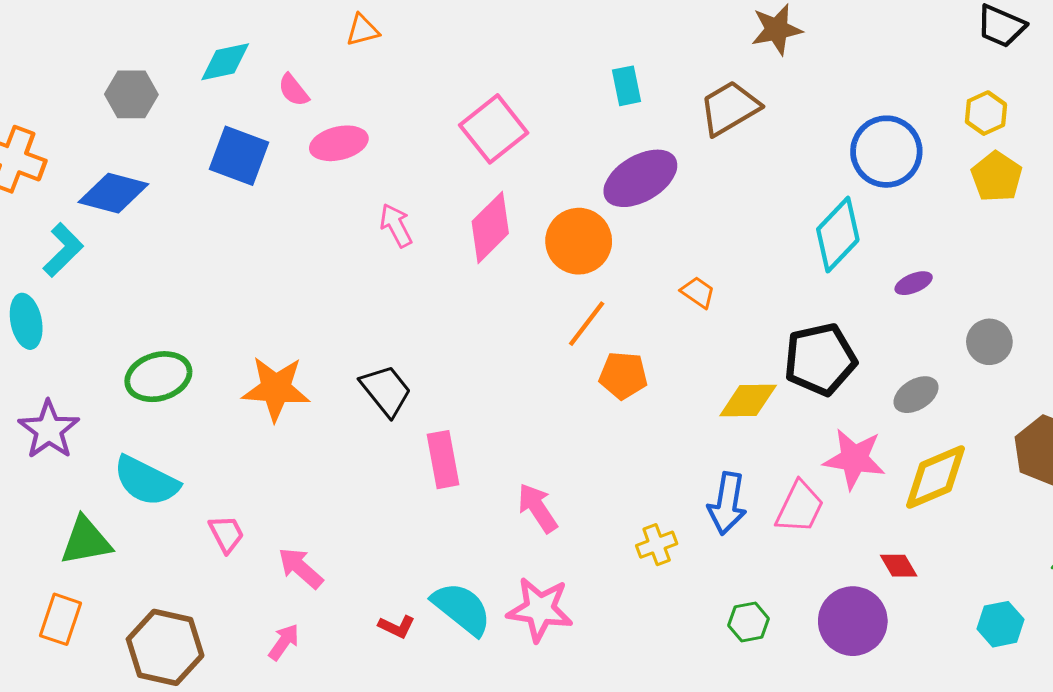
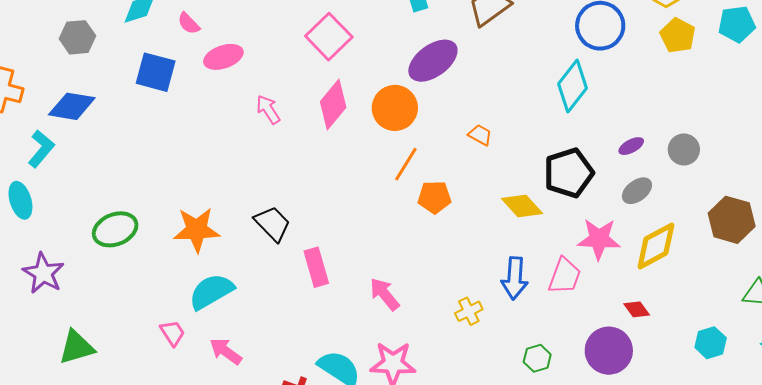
purple ellipse: (914, 283) -> (631, 146), moved
yellow diamond: (748, 400) -> (522, 206), turned 54
cyan semicircle: (146, 481) -> (211, 292), moved, turned 129

